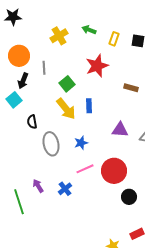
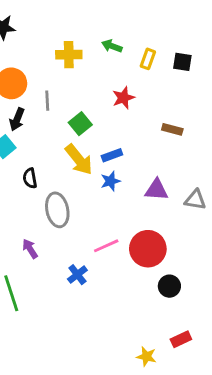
yellow cross: (59, 36) -> (69, 55), turned 30
red star: (97, 66) -> (123, 98), size x0.7
blue rectangle: (89, 106) -> (112, 155), turned 72
blue star: (81, 143) -> (110, 181), moved
purple arrow: (38, 186) -> (30, 249), moved

